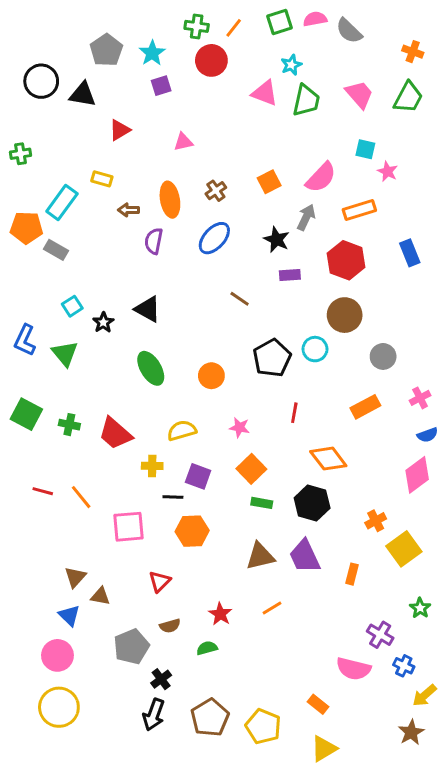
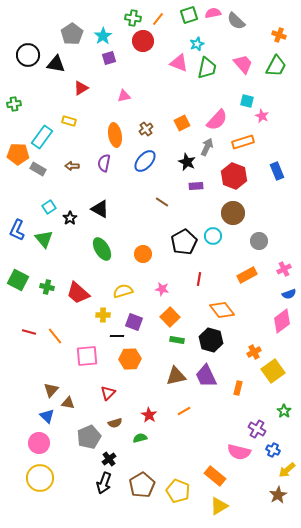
brown arrow: (129, 210) -> (72, 166), moved
orange rectangle: (318, 704) -> (215, 476), size x1.5

